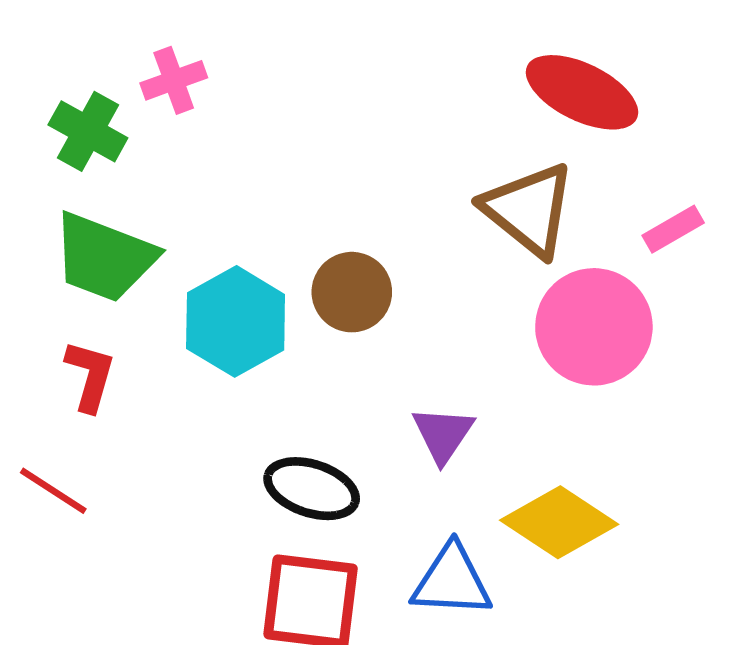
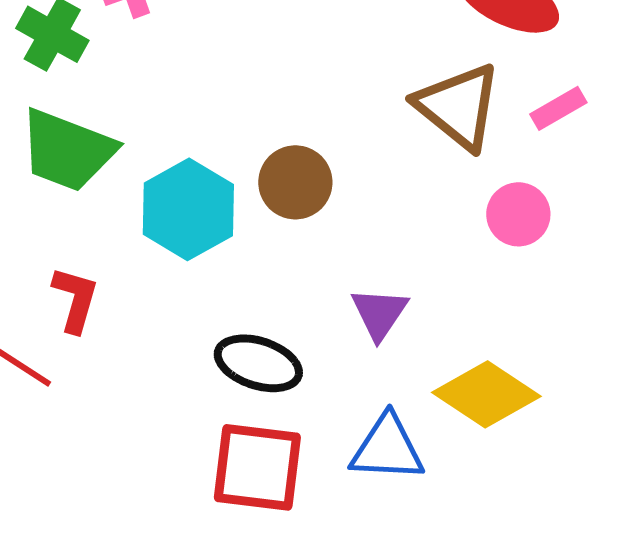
pink rectangle: (673, 229) -> (558, 108), moved
pink circle: (594, 327) -> (518, 214), size x0.6
red L-shape: (90, 376) -> (75, 299), moved

